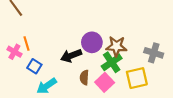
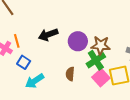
black arrow: (71, 56) -> (48, 35), moved
pink square: (105, 82) -> (101, 78), moved

